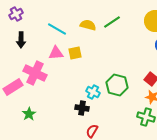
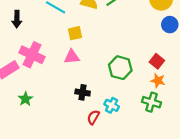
pink triangle: (56, 53) -> (72, 57), moved
cyan cross: (93, 92) -> (112, 105), moved

